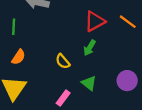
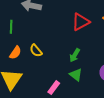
green arrow: (90, 48) -> (75, 55), moved
yellow semicircle: (63, 61) -> (36, 51), moved

